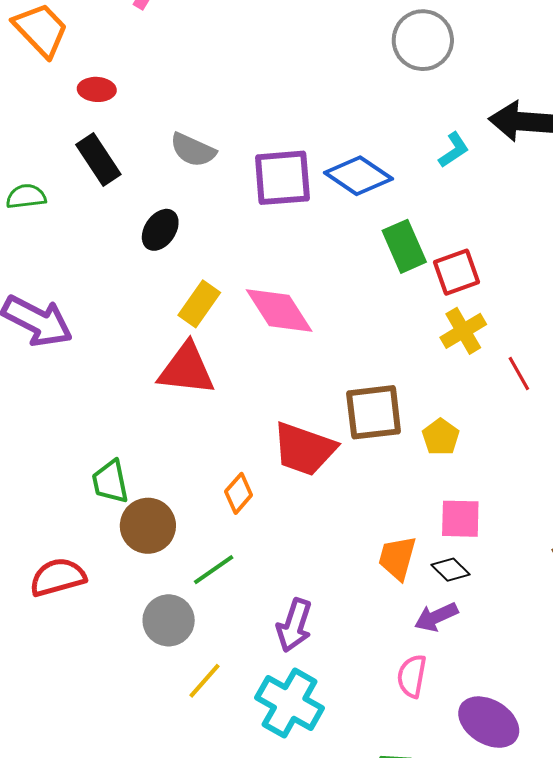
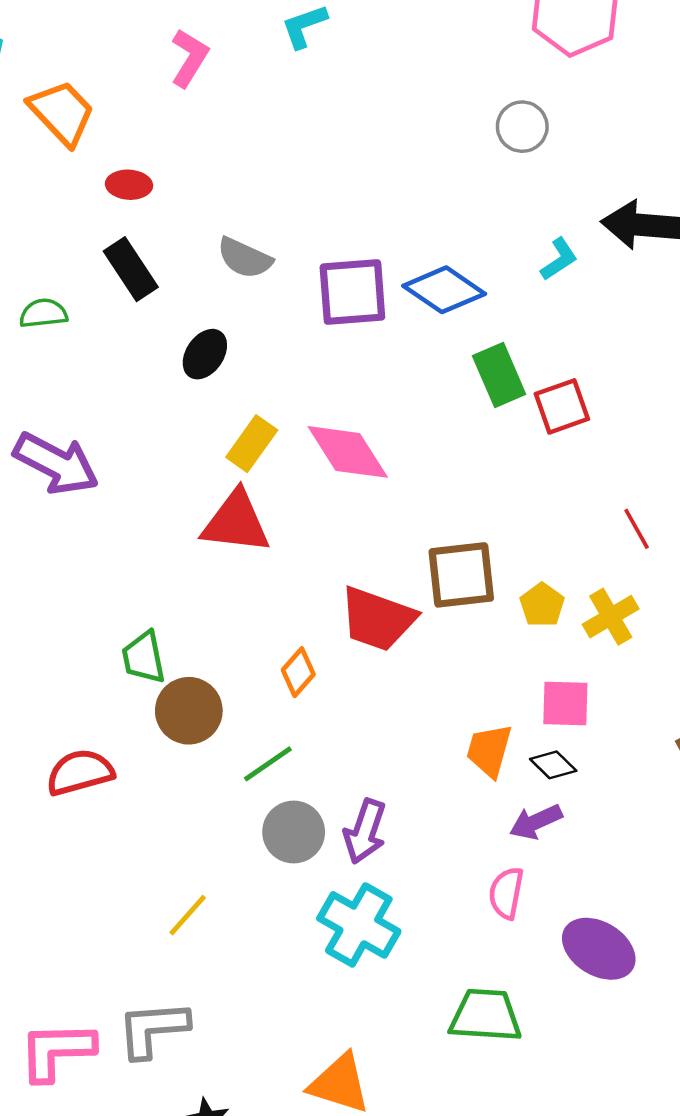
gray circle: (423, 40) -> (522, 127), size x0.7
yellow cross: (463, 331) -> (611, 617), moved
gray circle: (169, 620) -> (294, 832), moved
yellow line: (204, 681) -> (188, 915), moved

